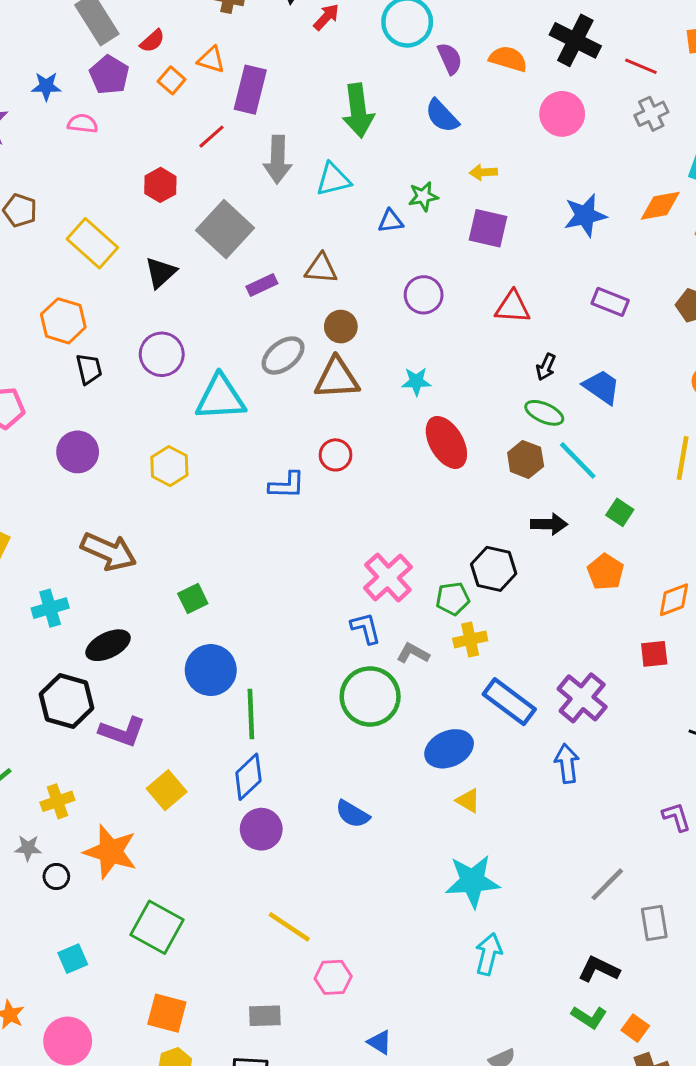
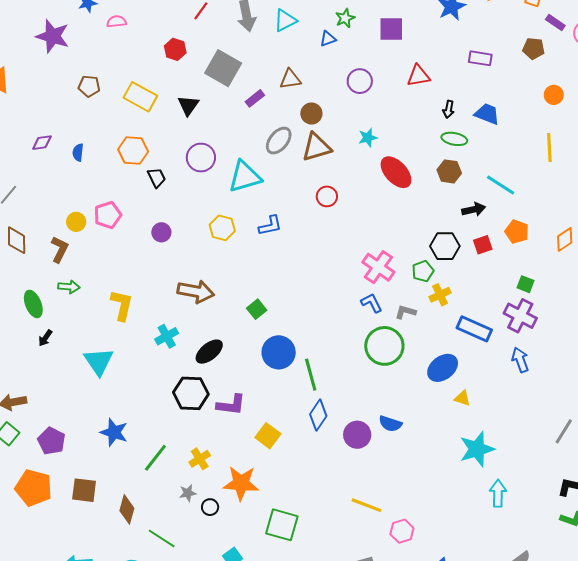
purple circle: (78, 452) -> (161, 232), size x0.7
cyan line: (578, 460) -> (501, 185), moved
blue L-shape: (287, 485) -> (270, 226), moved
green square: (620, 512) -> (525, 284), moved
red square: (654, 654) -> (483, 245), moved
purple circle: (261, 829) -> (357, 435), moved

